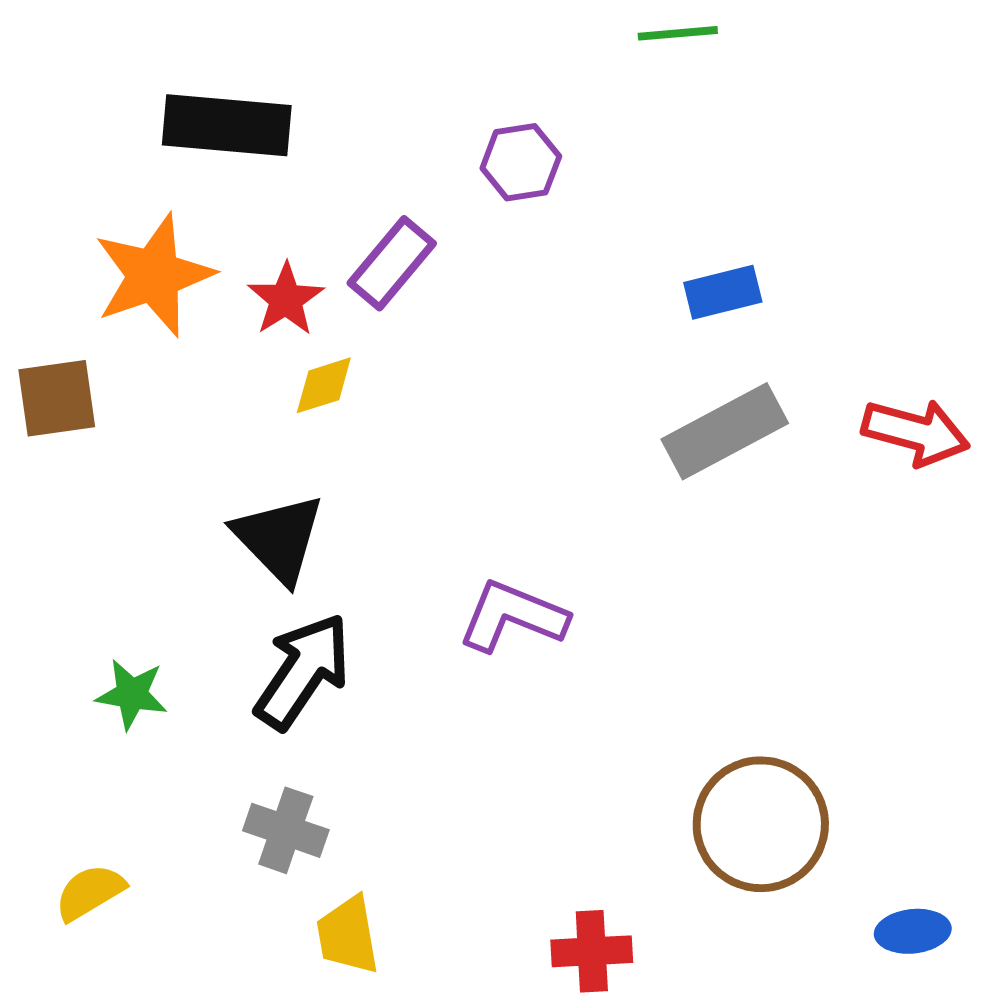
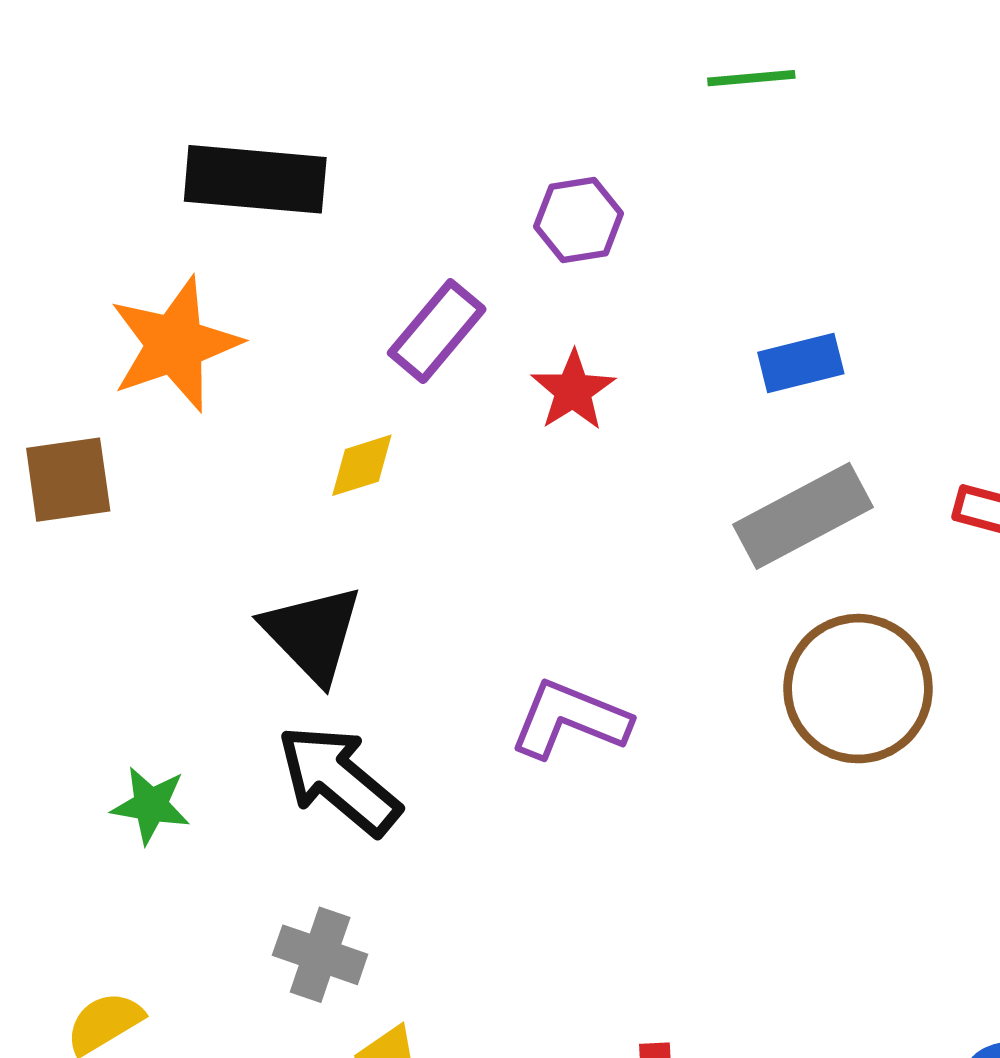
red star: (286, 299) -> (573, 390), moved
black arrow: (303, 671) -> (339, 780), turned -84
brown circle: (761, 824) -> (858, 689), moved

